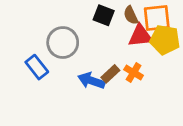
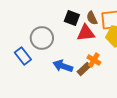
red triangle: (140, 36) -> (86, 33), moved
brown rectangle: (110, 74) -> (84, 69), moved

